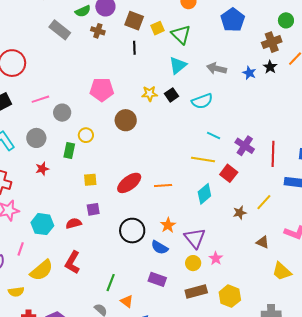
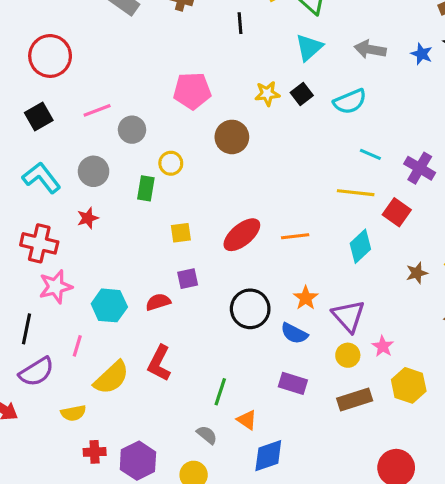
red star: (42, 169) -> (88, 218), moved
yellow hexagon: (230, 296) -> (409, 385), moved

